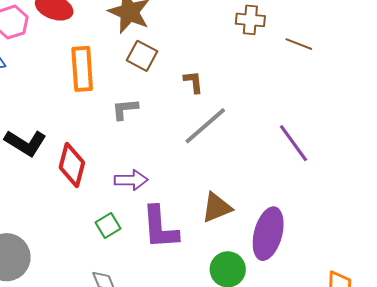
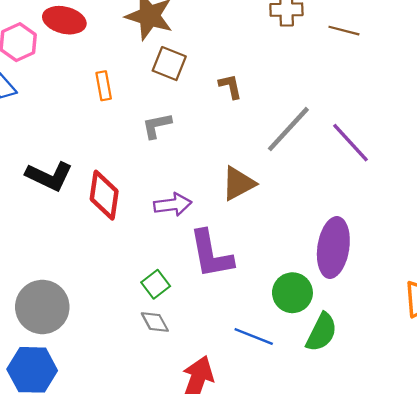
orange rectangle: (82, 69) -> (104, 86), size x0.6
gray line: (205, 126) -> (288, 129), moved
brown triangle: (217, 208) -> (238, 183), moved
green square: (108, 225) -> (156, 284), moved

